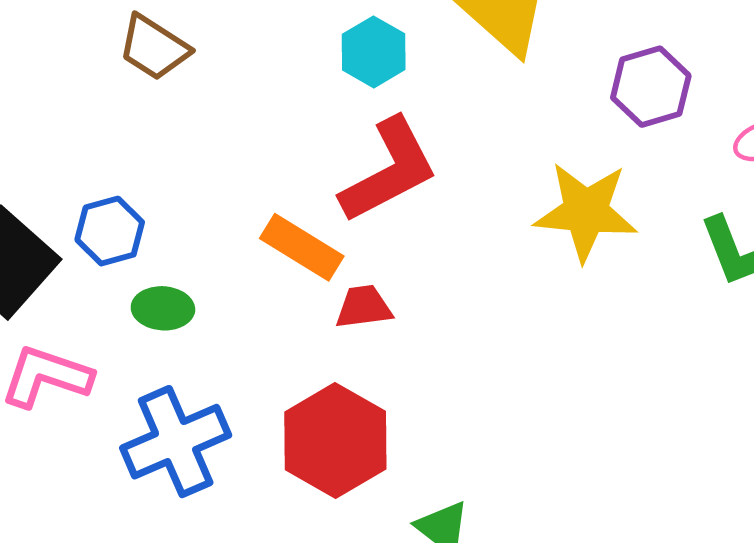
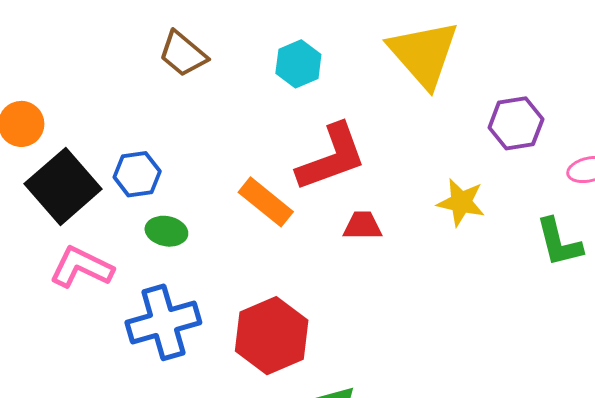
cyan hexagon: (374, 52) -> (298, 64), moved
yellow star: (586, 212) -> (461, 202), size x0.7
red trapezoid: (364, 307) -> (363, 226), moved

